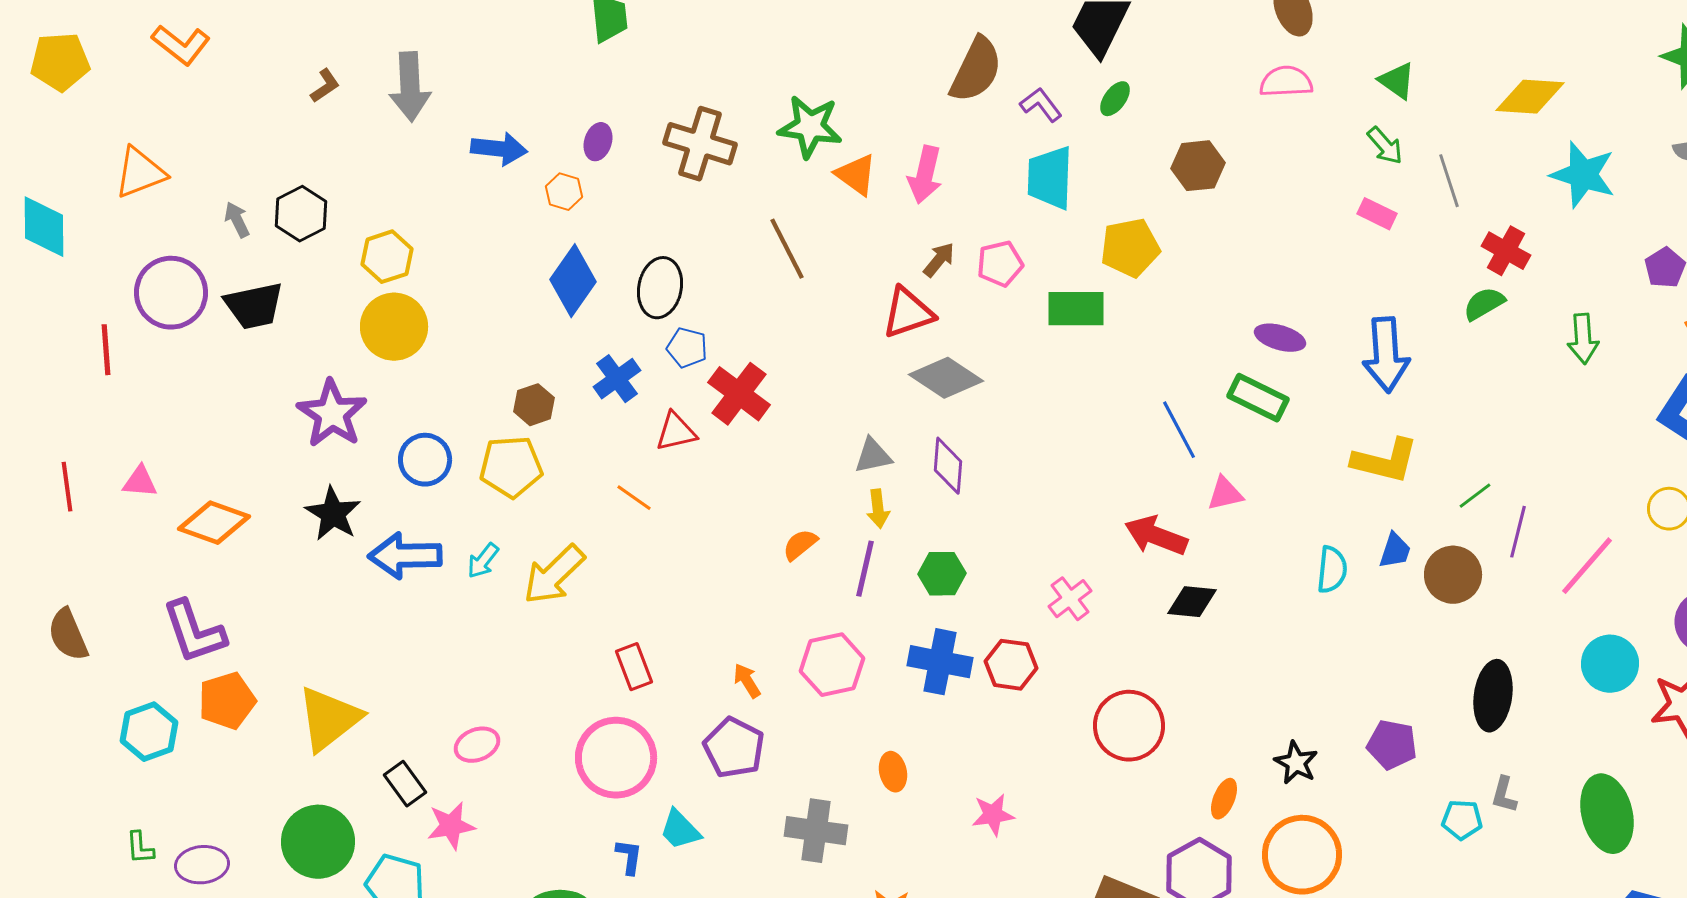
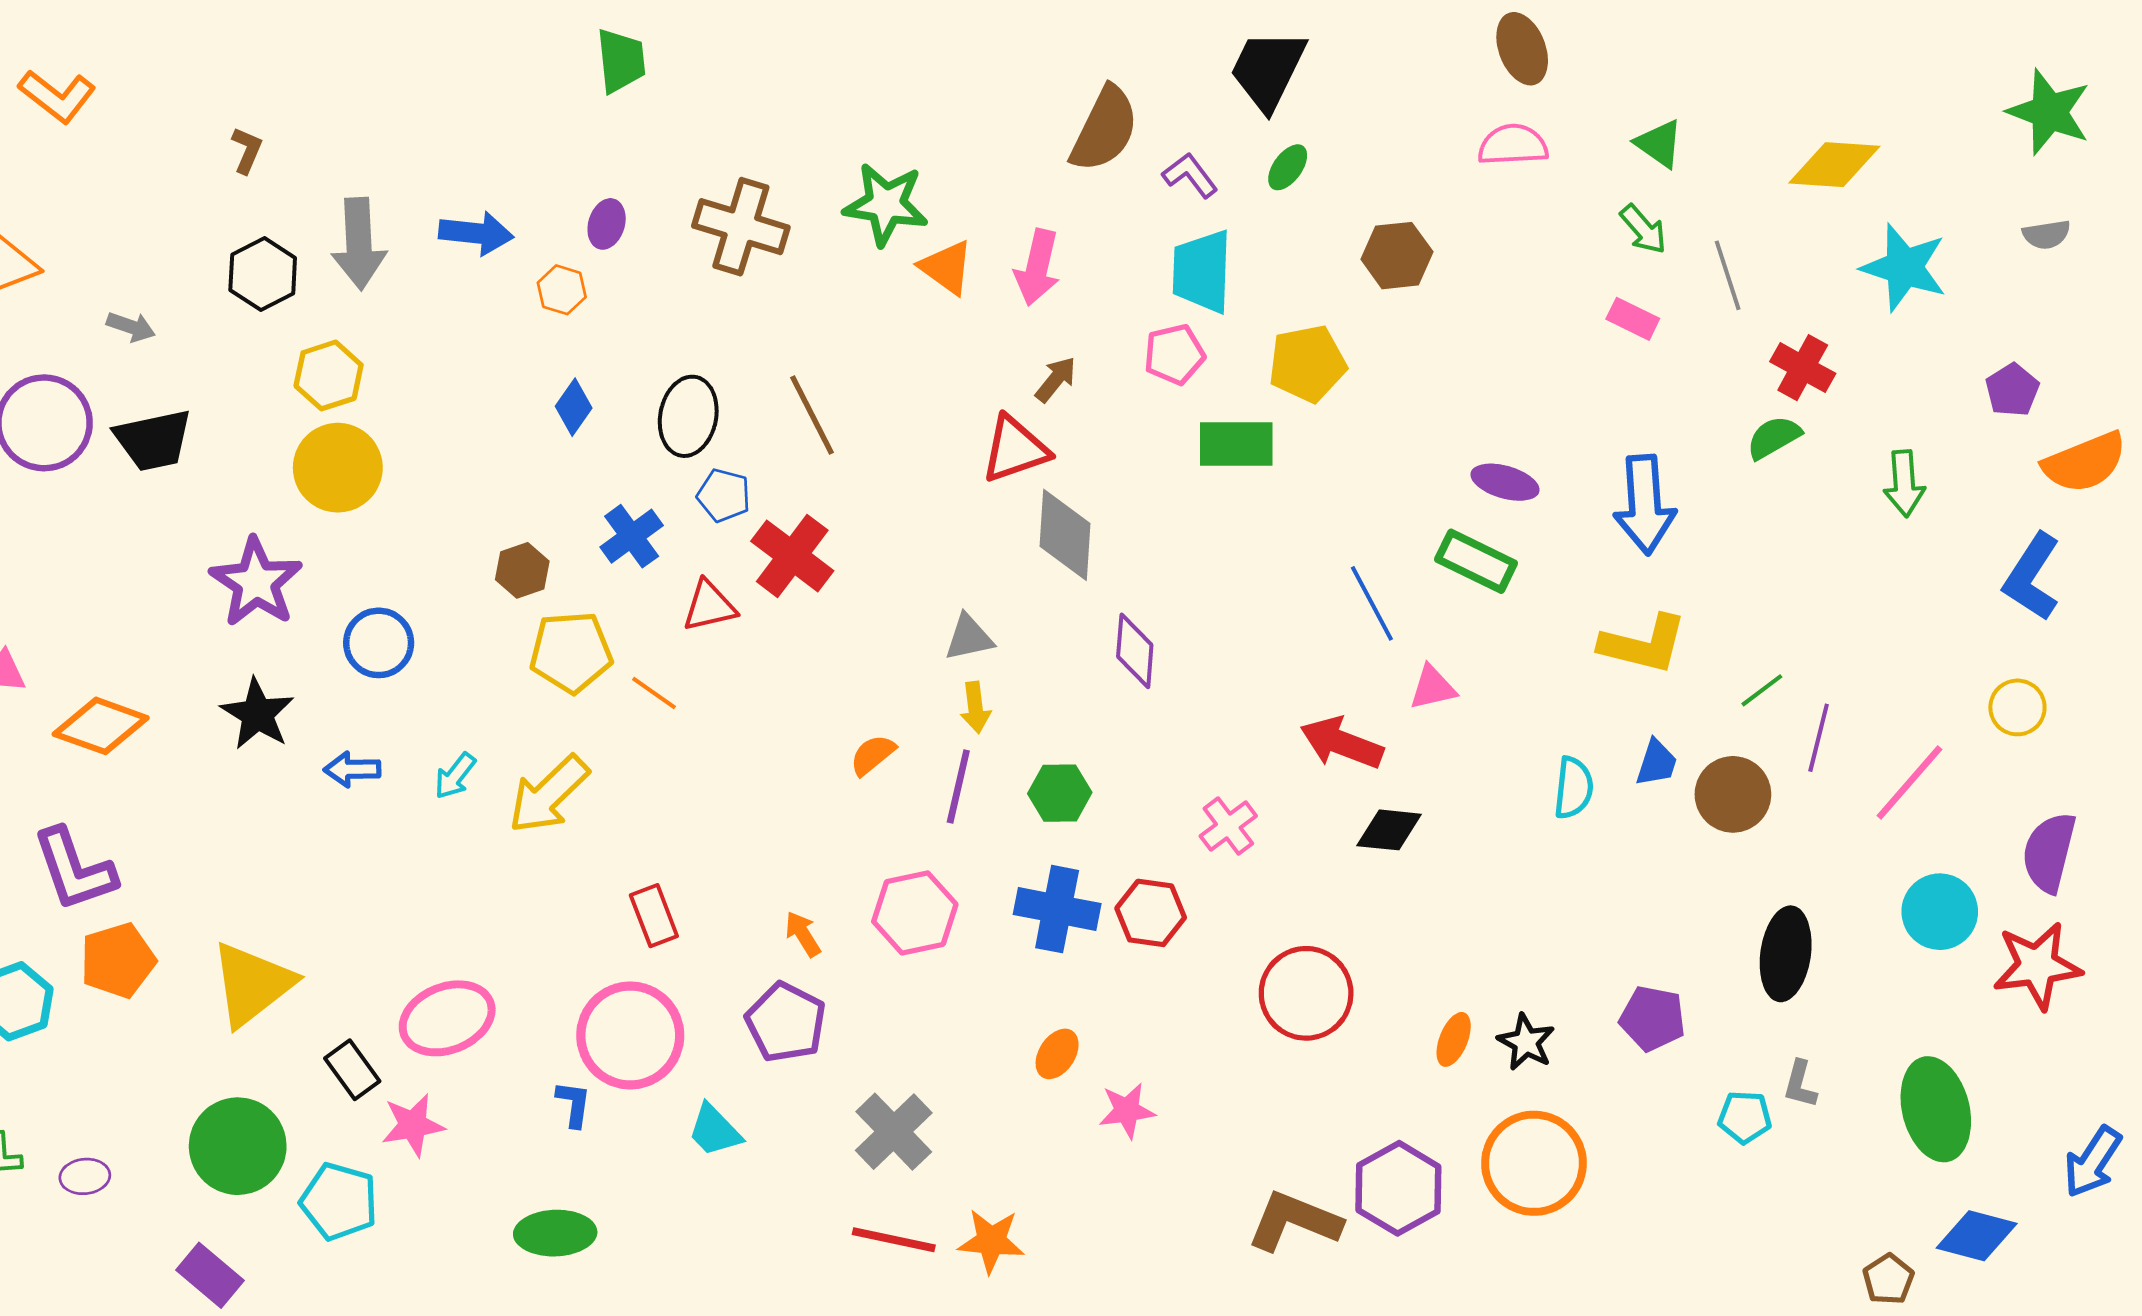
brown L-shape: (325, 86) -> (247, 150), turned -33
gray arrow: (410, 87) -> (359, 244), moved
black hexagon: (301, 214) -> (263, 274), moved
gray arrow: (237, 220) -> (131, 327), turned 135
brown line: (787, 249) -> (812, 415), moved
pink pentagon: (1000, 264) -> (1174, 354), moved
blue diamond: (573, 281) -> (574, 407), size x0.6
gray diamond: (946, 378) -> (1065, 535), turned 60
purple diamond: (948, 466) -> (1135, 651), moved
yellow pentagon: (511, 467) -> (571, 652), moved
blue arrow: (405, 556) -> (352, 769), size x0.6
pink ellipse: (477, 745) -> (447, 1018), size x1.6
orange ellipse: (893, 772) -> (1057, 1054), moved, turned 45
orange ellipse: (1224, 799) -> (1454, 1039), moved
gray cross: (816, 831) -> (894, 1132), turned 38
blue L-shape: (629, 857) -> (574, 1104), moved
purple ellipse: (202, 865) -> (85, 1176), size x0.7

